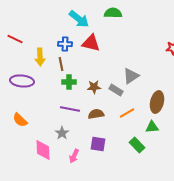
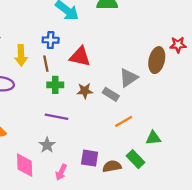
red triangle: (91, 43) -> (80, 57), moved
brown ellipse: (157, 102) -> (157, 60), moved
brown semicircle: (96, 114) -> (112, 166), moved

